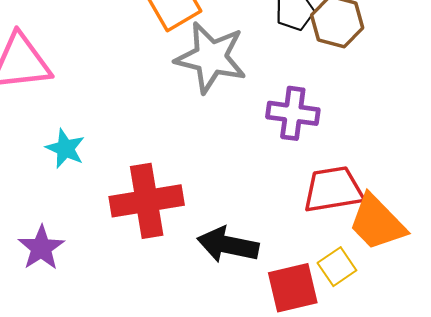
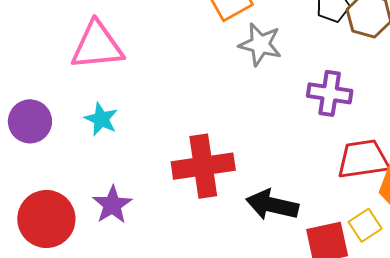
gray star: (211, 57) -> (260, 44), size x0.7
cyan star: (65, 149) -> (101, 119), moved

